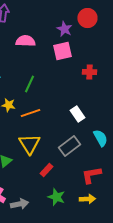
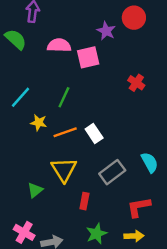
pink square: (62, 51) -> (88, 57), moved
red cross: (89, 72) -> (136, 83), turned 32
white rectangle: (77, 114) -> (94, 133), moved
red rectangle: (46, 170) -> (84, 201), turned -32
green star: (56, 197) -> (97, 234), turned 30

